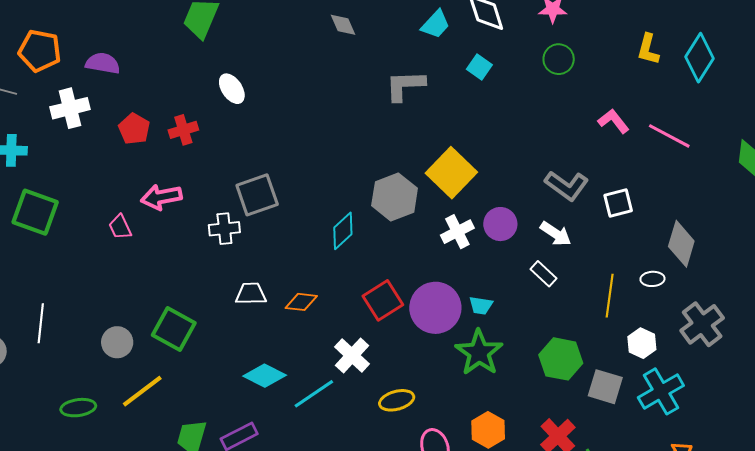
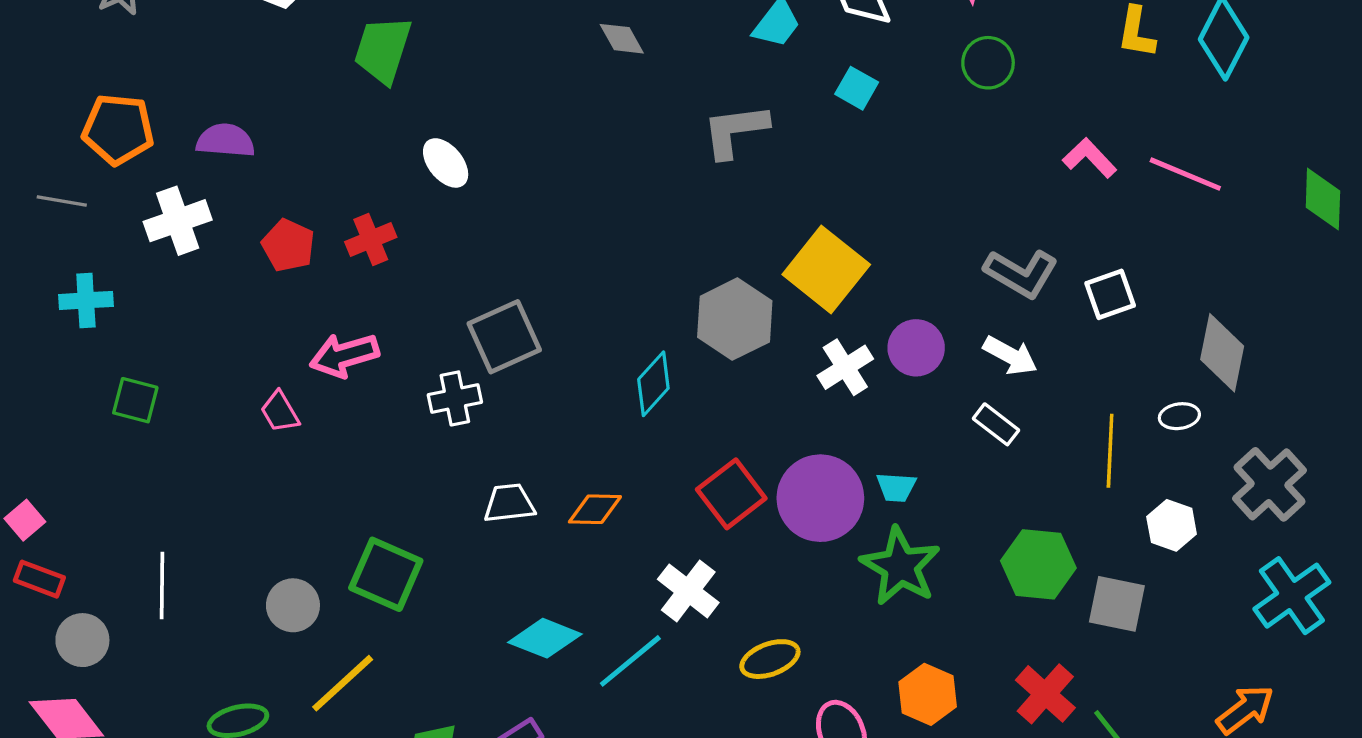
green square: (35, 212) -> (135, 400), size x0.6
cyan cross: (661, 391) -> (1292, 596), moved

